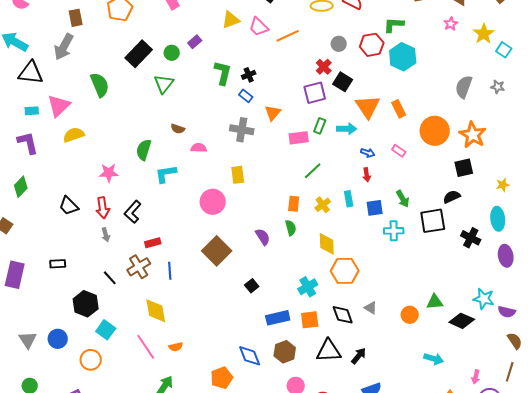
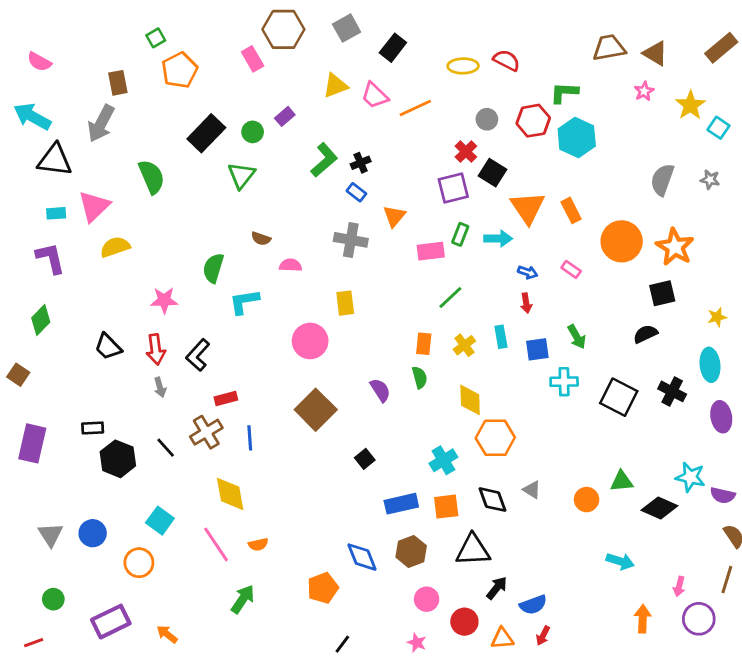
green L-shape: (223, 73) -> (324, 160), turned 35
black square: (433, 221) -> (619, 397), moved, turned 36
black hexagon: (86, 304) -> (118, 459), moved
black arrow: (359, 356) -> (497, 588), moved

